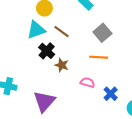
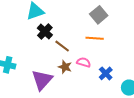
brown line: (61, 32) -> (62, 46), moved
brown star: (62, 65) -> (65, 67), moved

